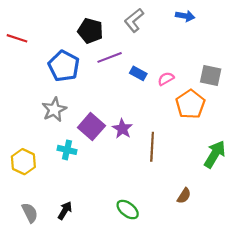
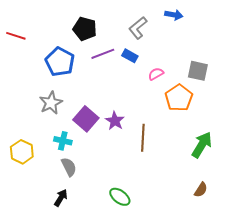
gray L-shape: (134, 20) -> (138, 28), moved
blue rectangle: (138, 73) -> (130, 56), moved
brown semicircle: (184, 196) -> (201, 190), moved
gray semicircle: (30, 213) -> (69, 167), moved

